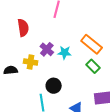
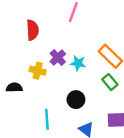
black semicircle: (11, 70) -> (14, 88), moved
black circle: (54, 86) -> (76, 100), moved

